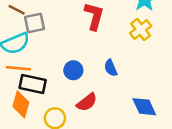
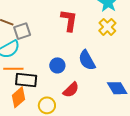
blue semicircle: (111, 68) -> (87, 60), size x1.5
orange diamond: (21, 104) -> (19, 97), turned 40

